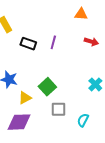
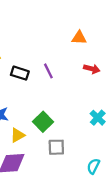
purple line: (53, 42) -> (48, 71), turned -40
cyan semicircle: (83, 120) -> (93, 166), moved

